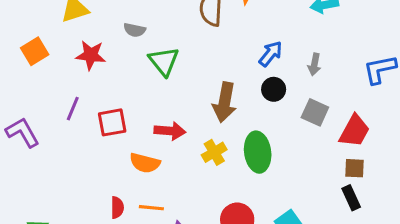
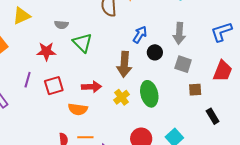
blue arrow: (271, 54) -> (140, 35), moved
red star: (91, 55) -> (46, 51), moved
gray arrow: (314, 64) -> (179, 33), size x1.5
red trapezoid: (354, 131) -> (223, 71), moved
brown square: (354, 168) -> (195, 90), moved

